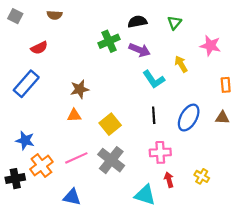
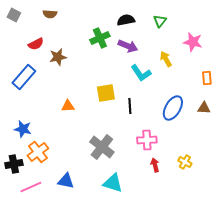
brown star: (80, 89) -> (58, 57), moved
black line: (154, 115) -> (130, 106), moved
yellow square: (110, 124) -> (106, 93), moved, turned 30
pink line: (76, 158) -> (31, 187), moved
cyan triangle: (145, 195) -> (113, 183), moved

